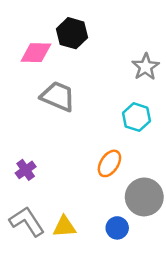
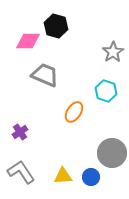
orange ellipse: (109, 163) -> (74, 112), moved
yellow triangle: (64, 227) -> (63, 176), moved

